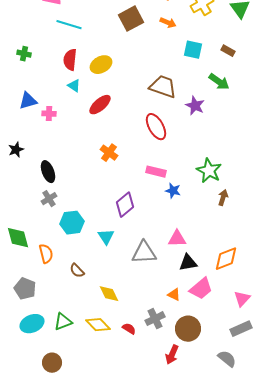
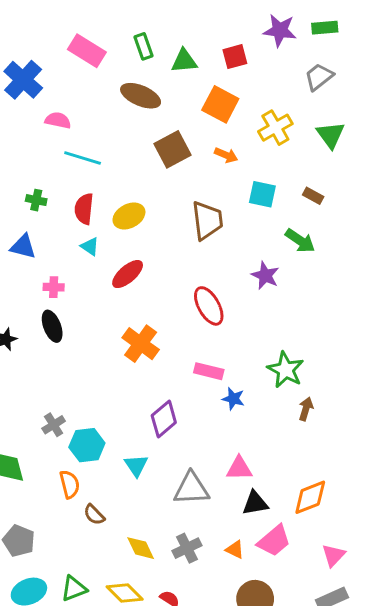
green cross: (24, 54) -> (36, 200), moved
brown trapezoid: (163, 87) -> (207, 220), moved, turned 64
blue triangle: (28, 101) -> (23, 246), moved, turned 30
orange cross: (109, 153) -> (141, 344), size x1.4
black ellipse: (48, 172) -> (52, 326), moved
gray cross: (49, 199) -> (54, 425), moved
orange semicircle: (46, 254) -> (70, 484), moved
gray cross: (155, 319) -> (187, 548), moved

